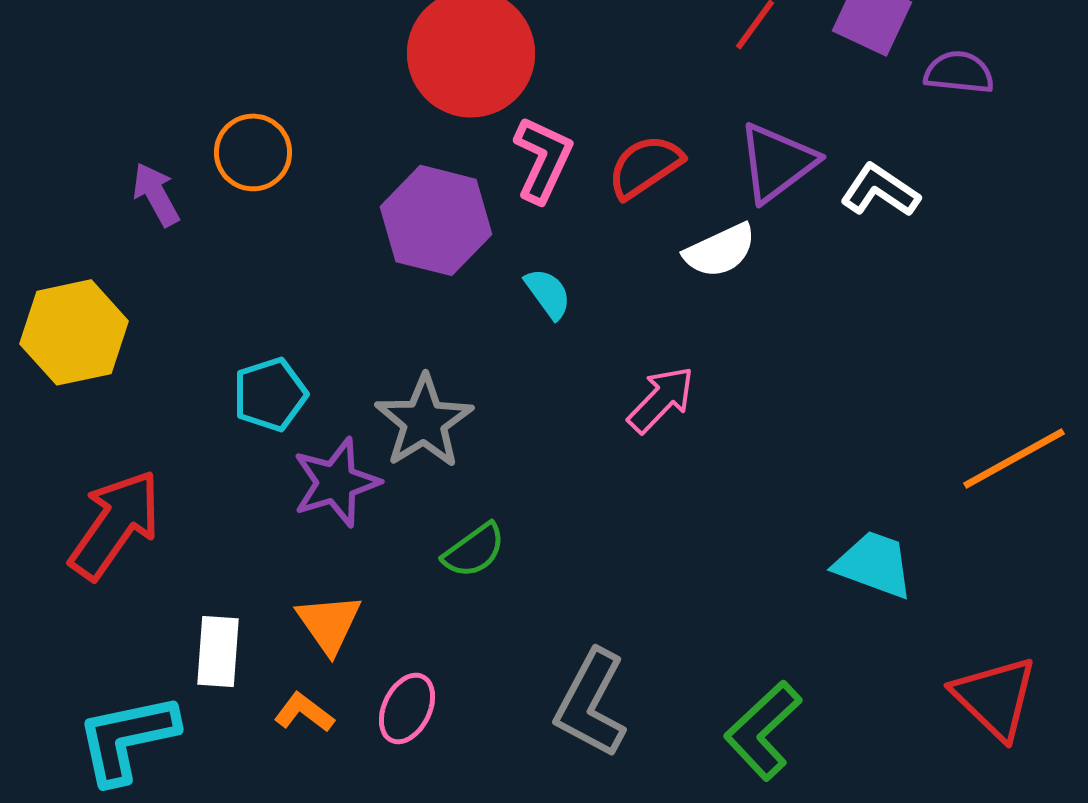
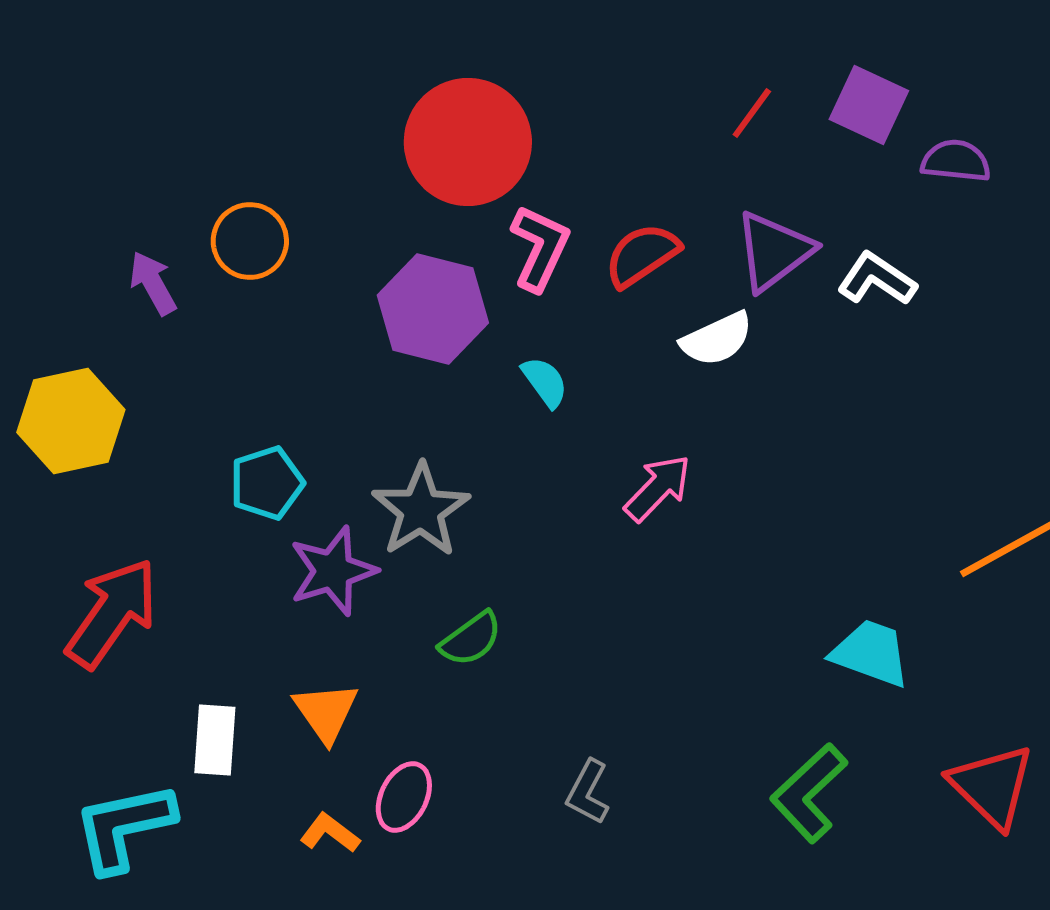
gray L-shape: (591, 703) -> (588, 792), size x0.6
orange L-shape: (304, 712) -> (330, 833), moved
green L-shape: (763, 730) -> (809, 793), moved

